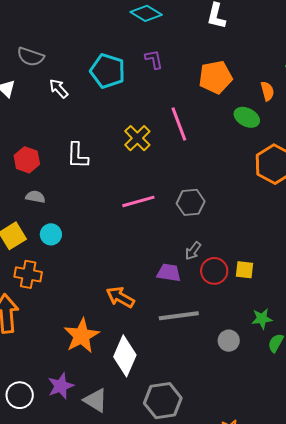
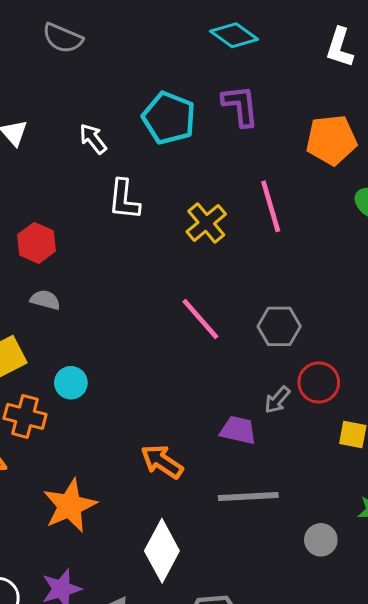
gray semicircle: (31, 57) -> (63, 38), moved
purple L-shape: (154, 59) -> (240, 106), size x1.4
white L-shape: (77, 156) -> (124, 200), moved
pink line: (138, 201) -> (200, 319), turned 60
cyan circle: (51, 234) -> (71, 383), moved
red circle: (214, 271) -> (319, 382), moved
orange star: (82, 336) -> (70, 506), moved

